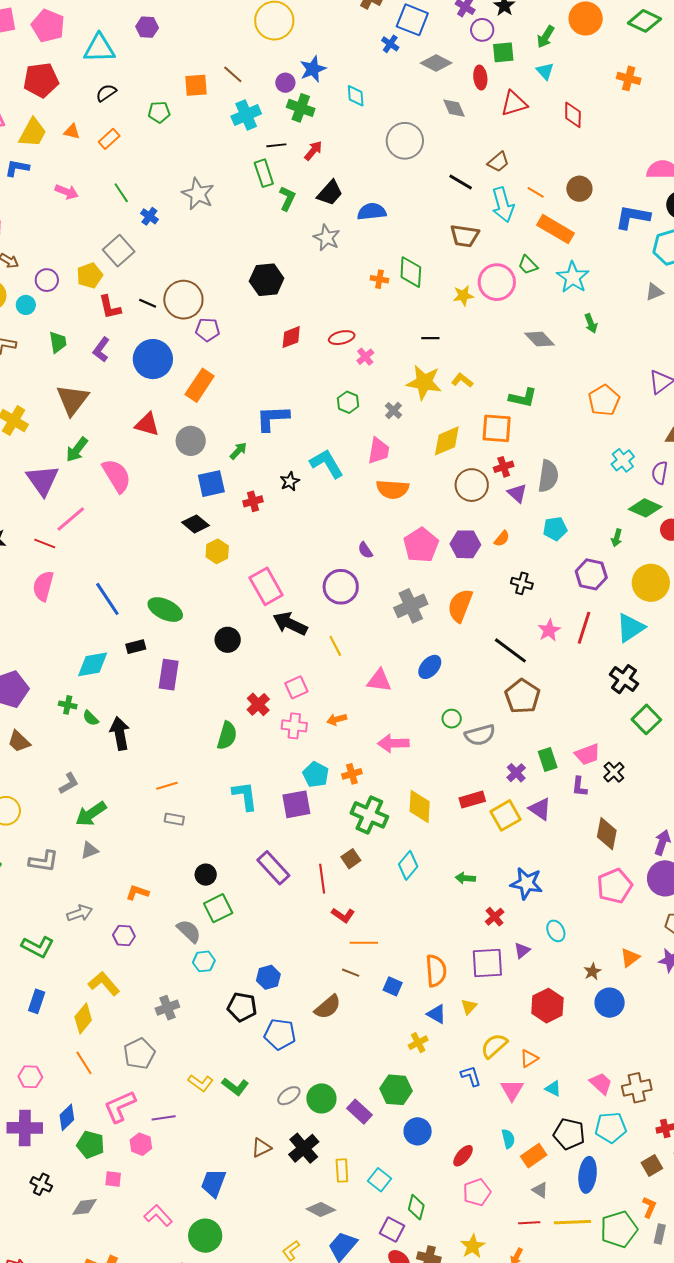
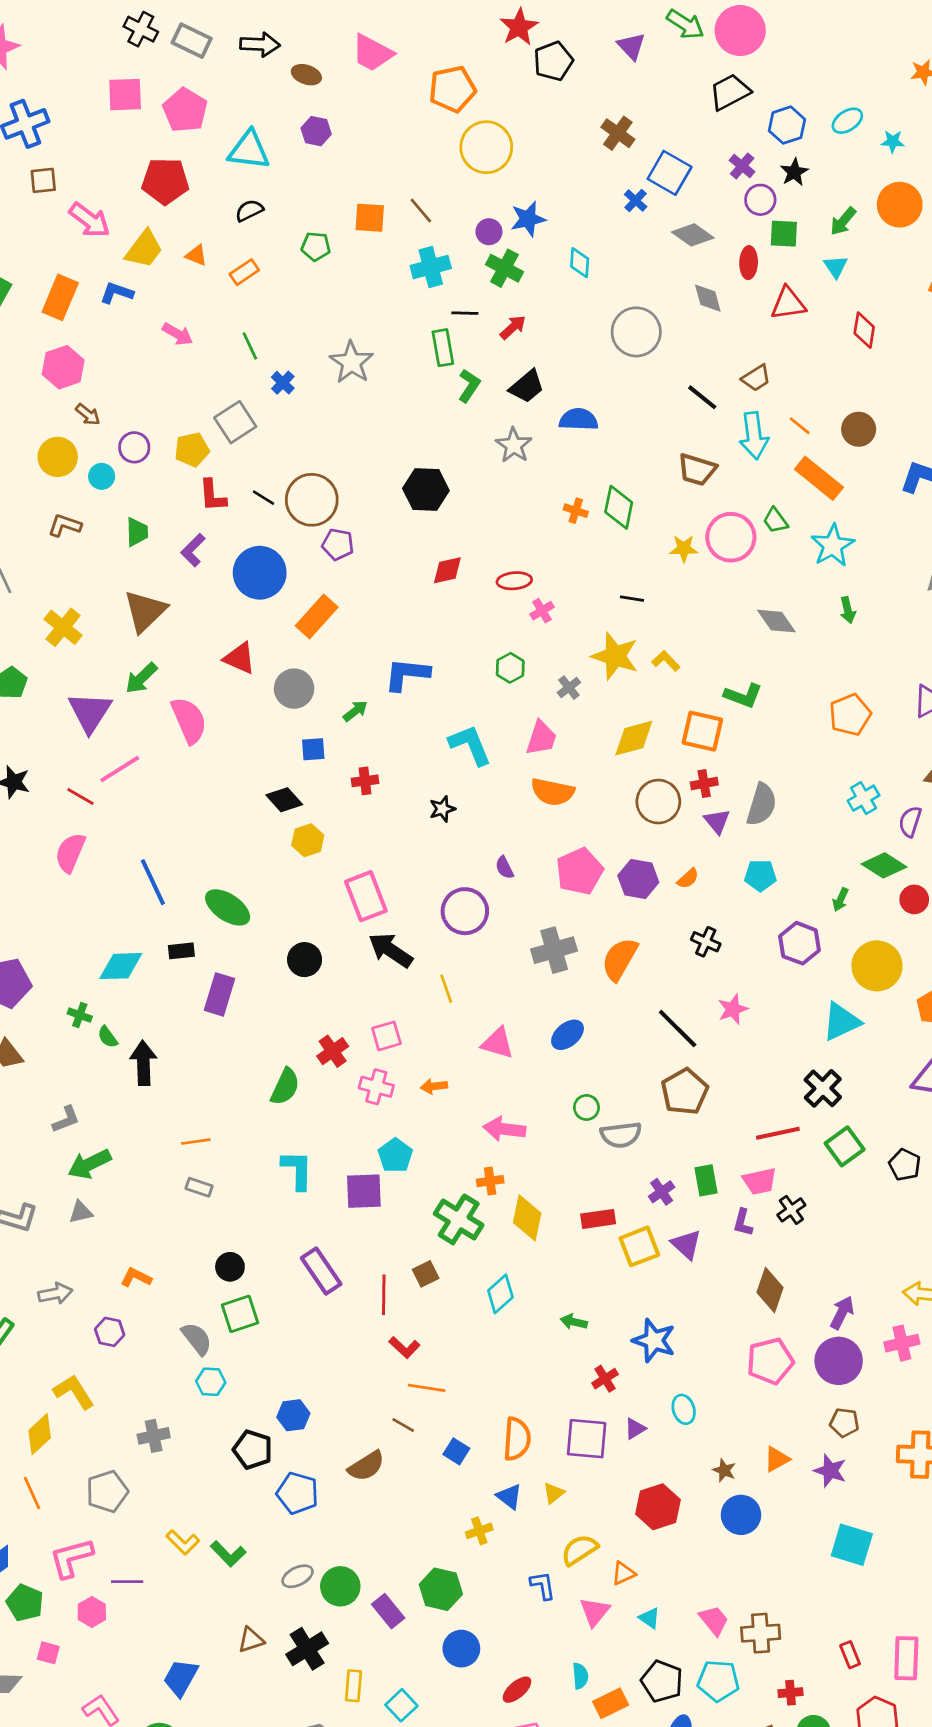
black star: (290, 481) -> (442, 809), moved
blue square: (211, 484) -> (313, 749), size x0.7
red line: (584, 628) -> (778, 1133), moved, turned 52
orange cross: (352, 774) -> (490, 1181), moved
brown star: (592, 972) -> (724, 1470), turned -30

